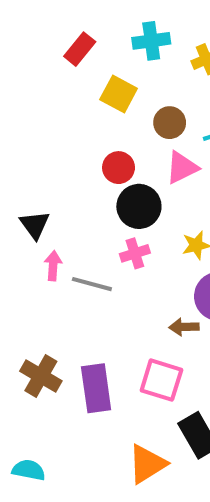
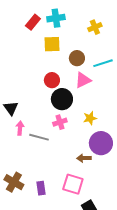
cyan cross: (151, 41) -> (56, 18), moved
yellow square: (119, 94) -> (52, 44), turned -30
purple rectangle: (96, 388) -> (41, 188), size x0.6

